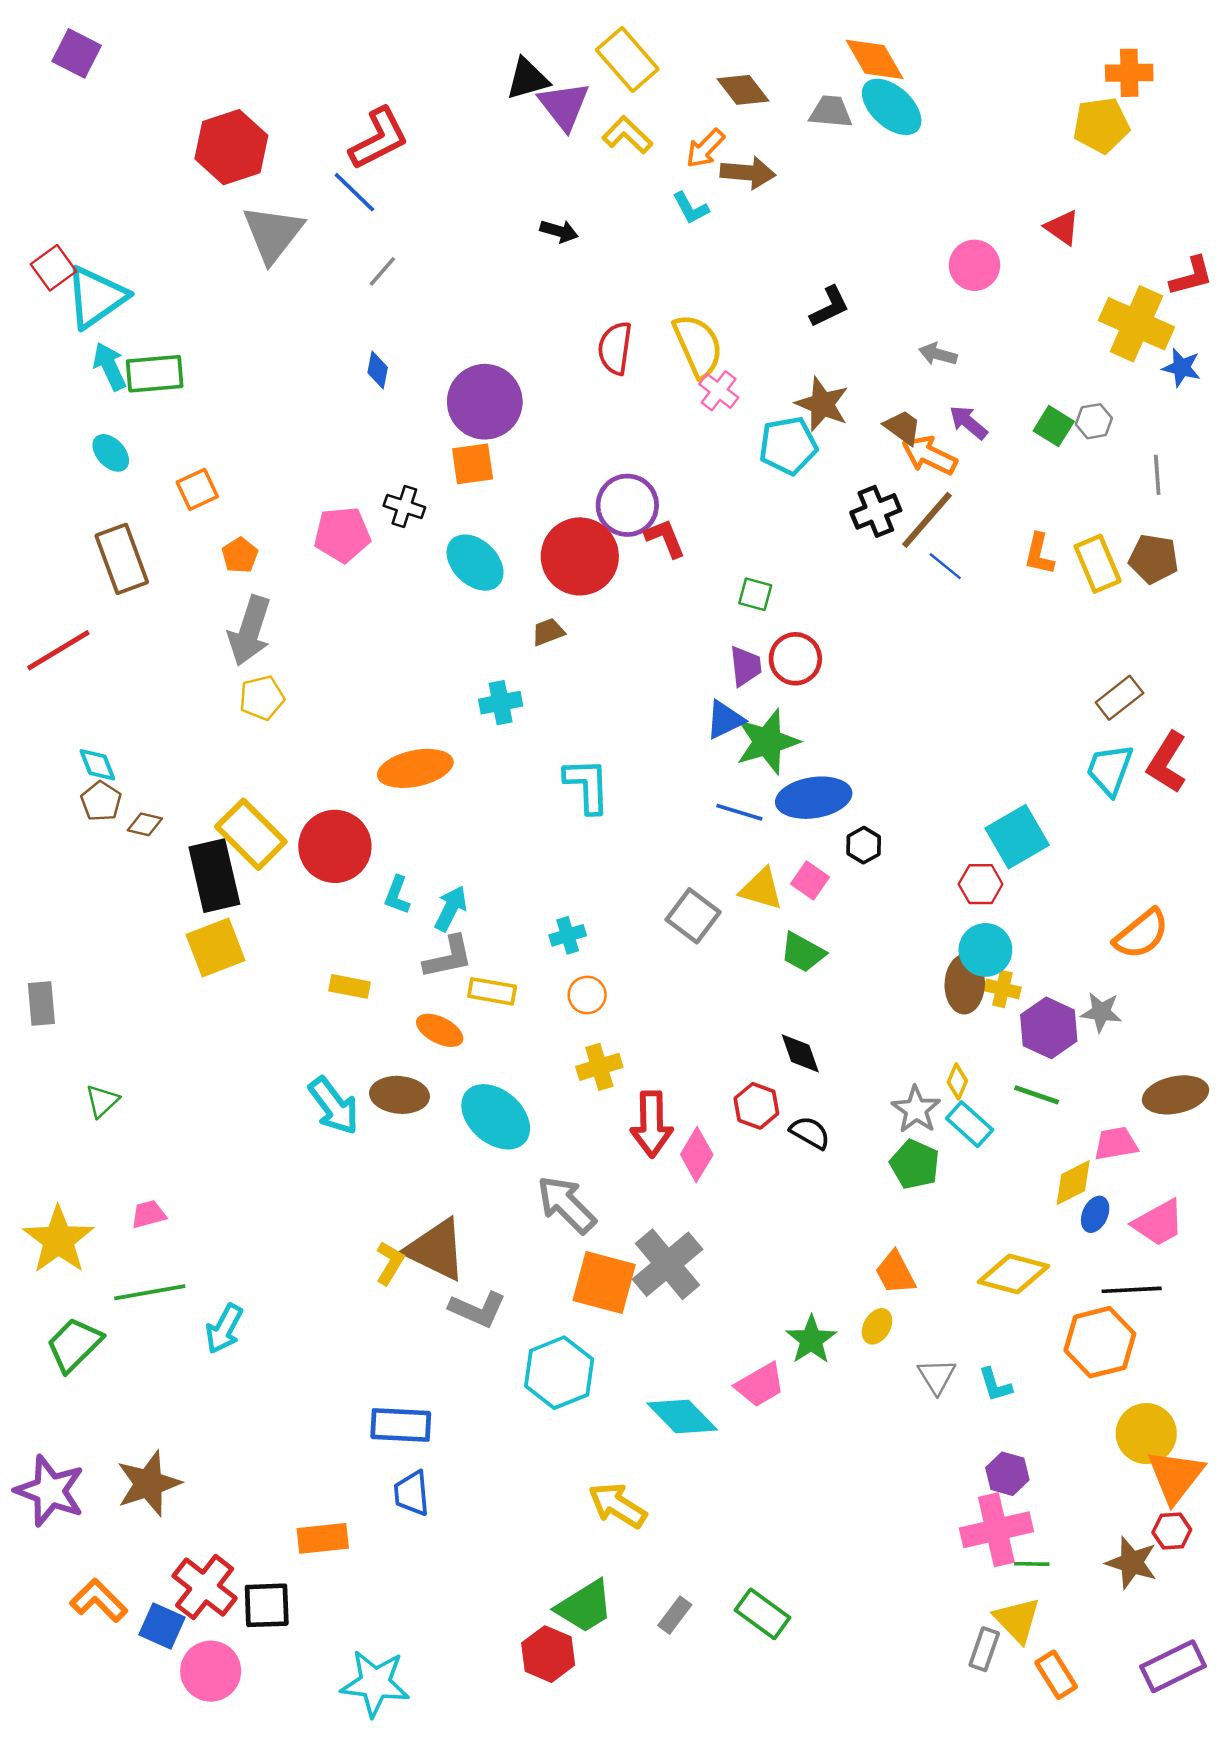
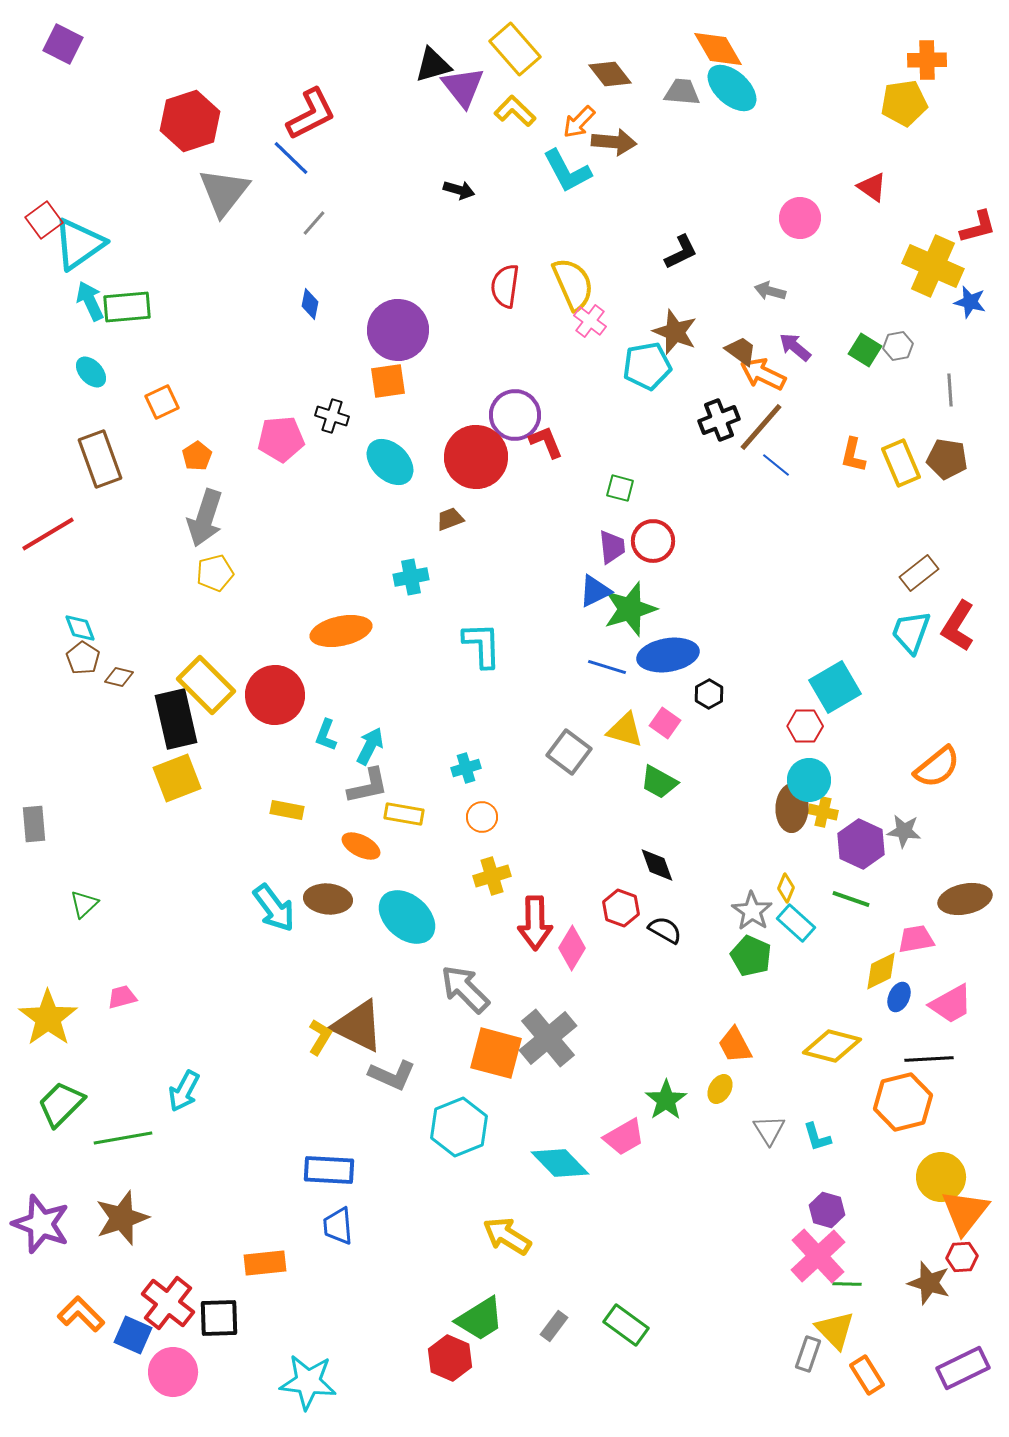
cyan L-shape: (691, 208) -> (567, 171), size x1.6
green line: (150, 1292) -> (123, 1138), moved
pink cross: (996, 1530) -> (818, 1256), turned -30

